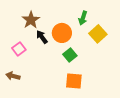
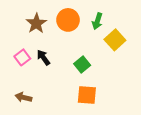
orange circle: (62, 33) -> (68, 20), moved
black arrow: (42, 37) -> (43, 57), moved
brown arrow: (13, 76) -> (23, 97), moved

